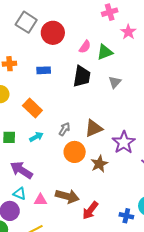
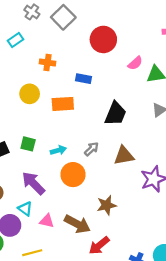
gray square: (26, 22) -> (63, 17), moved
black trapezoid: (82, 76) -> (115, 114), moved
orange rectangle: (32, 108) -> (63, 104), moved, turned -60
orange circle: (75, 152) -> (73, 175), moved
brown star: (99, 164) -> (106, 205), moved

